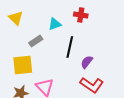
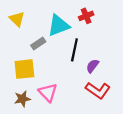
red cross: (81, 15) -> (86, 16), turned -32
cyan triangle: (55, 24) -> (58, 25), size x1.6

